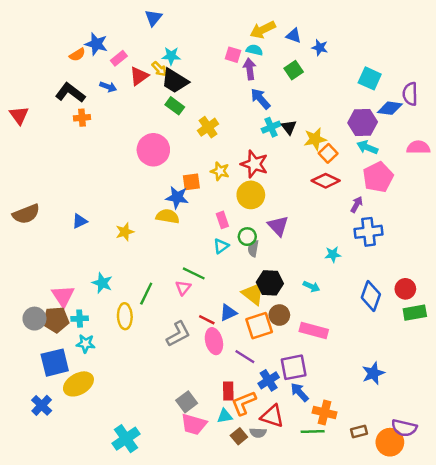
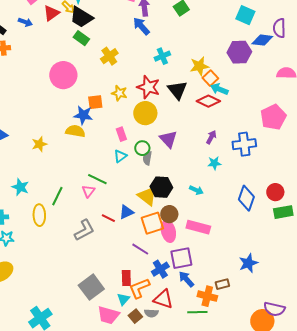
blue arrow: (260, 99) -> (141, 26), moved
black triangle: (289, 127) -> (177, 90), moved, size x1.5
cyan arrow: (367, 147) -> (219, 89), moved
pink pentagon: (378, 177) -> (273, 117), moved
purple arrow: (357, 204) -> (211, 137), moved
pink ellipse: (214, 341) -> (168, 231), moved
gray square: (187, 402) -> (91, 287), size x1.4
cyan triangle: (225, 416) -> (123, 299), turned -40
pink trapezoid: (194, 424) -> (108, 315), moved
brown rectangle: (359, 432) -> (222, 284), moved

